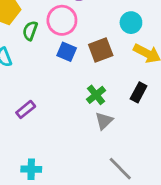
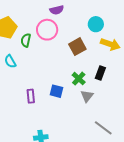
blue square: (67, 52) -> (57, 91), moved
black rectangle: (139, 92) -> (100, 73), moved
purple rectangle: (26, 109) -> (31, 96), turned -48

